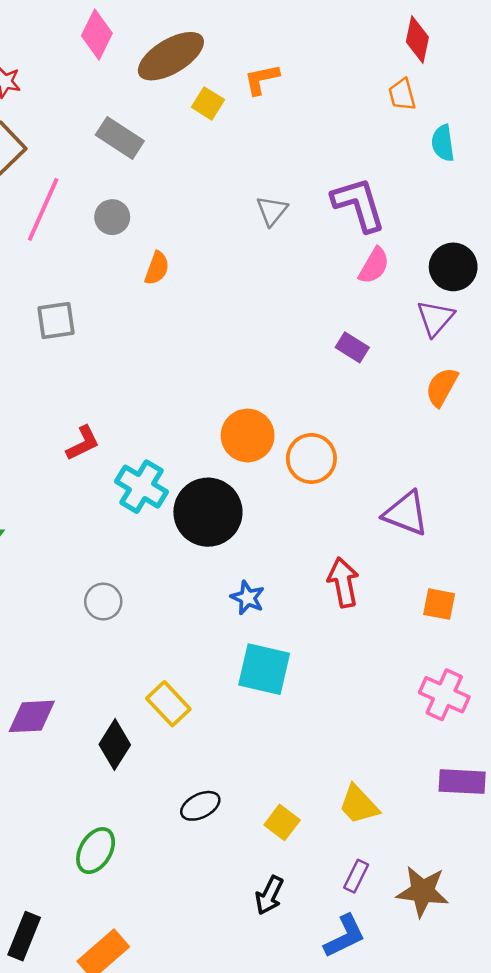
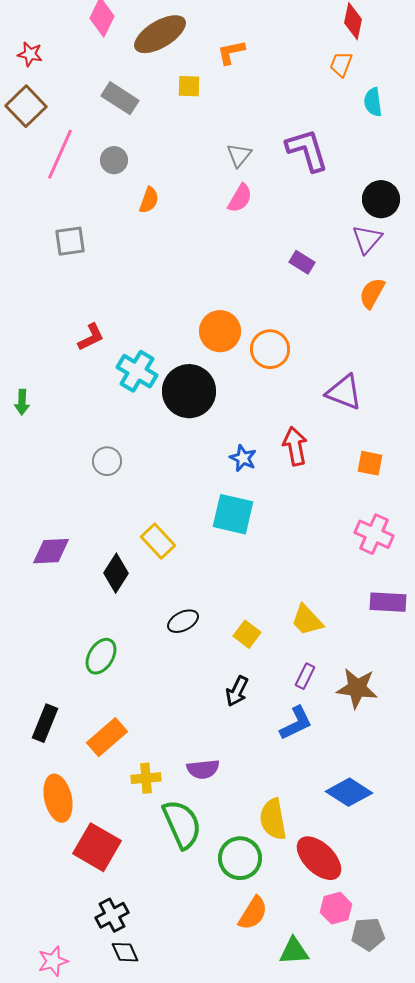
orange trapezoid: (402, 95) -> (341, 64), turned 36
yellow square: (208, 103) -> (189, 86), moved, turned -30
pink semicircle: (374, 266) -> (240, 198), moved
blue star: (248, 598) -> (243, 458), moved

